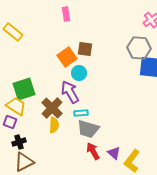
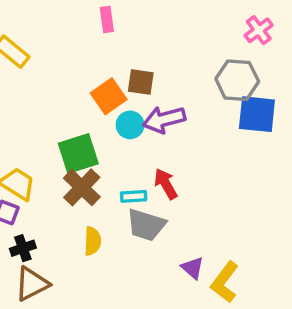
green square: (24, 89) -> (78, 153), moved
purple arrow: (70, 92) -> (164, 120), moved, turned -75
yellow semicircle: (54, 125) -> (93, 241), moved
red arrow: (93, 151) -> (166, 184), moved

